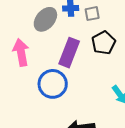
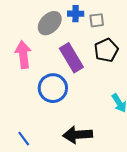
purple rectangle: (69, 53) -> (71, 58), turned -56

